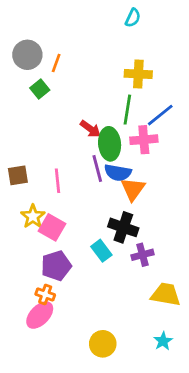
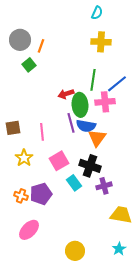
yellow cross: (138, 74) -> (101, 42), moved
red arrow: (90, 129) -> (66, 94), turned 126
pink square: (52, 227) -> (59, 161), moved, turned 30
orange cross: (45, 295) -> (21, 196), moved

